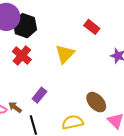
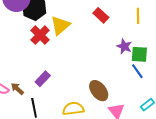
yellow triangle: (65, 54) -> (60, 25), moved
red cross: (22, 55) -> (40, 35), moved

